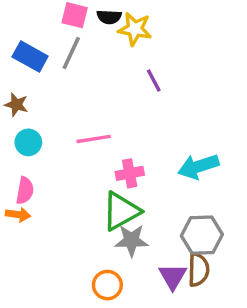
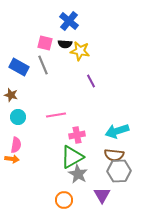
gray line: (71, 53) -> (43, 65), turned -48
gray star: (131, 240) -> (78, 174), turned 30
brown semicircle: (198, 270) -> (114, 155), moved, turned 96

